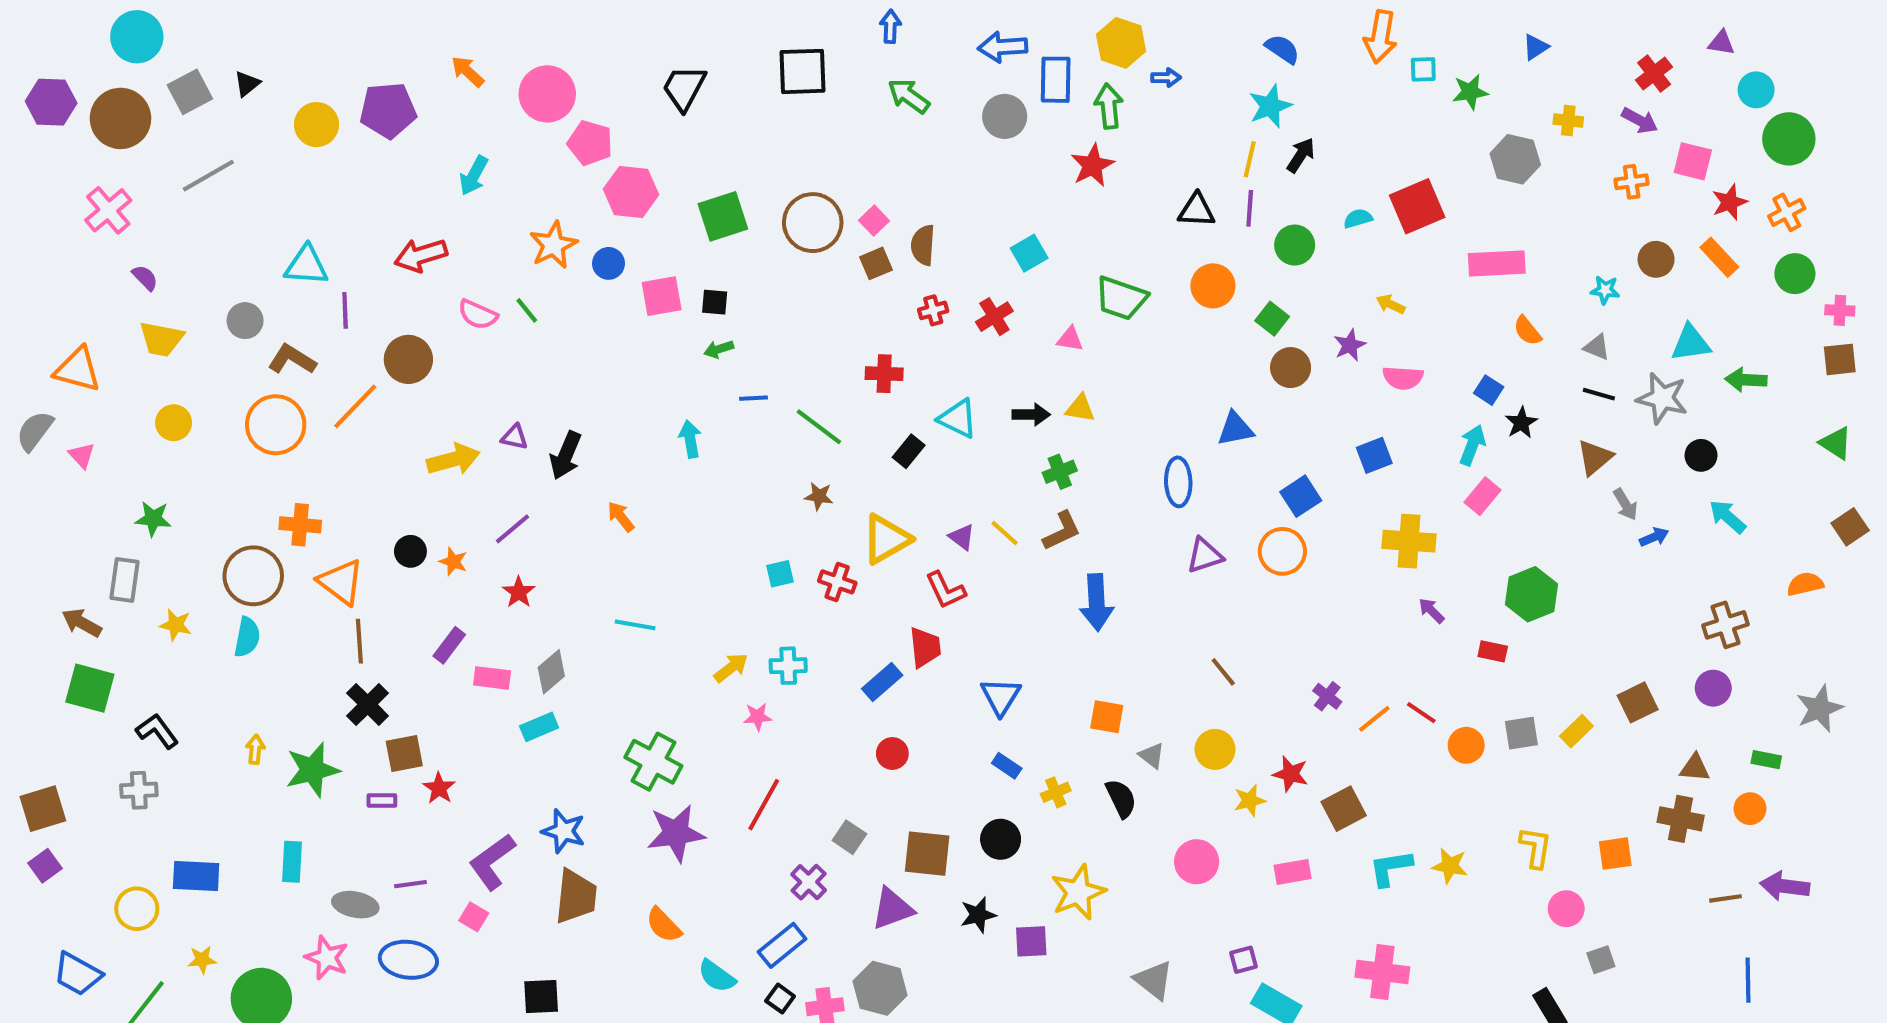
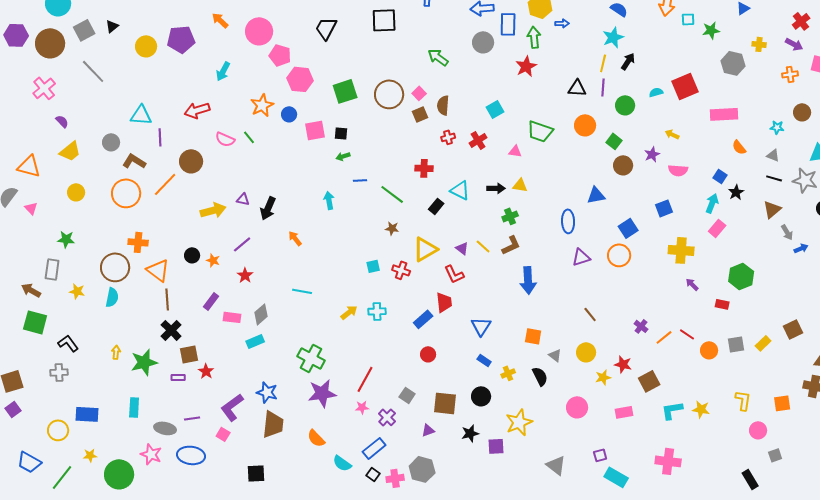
green arrow: (909, 96) -> (438, 57), moved
gray line: (208, 176) -> (93, 71), turned 76
yellow trapezoid: (161, 339) -> (70, 151), turned -50
pink star: (758, 717) -> (362, 407), moved
purple triangle: (892, 909) -> (428, 430), size x0.6

